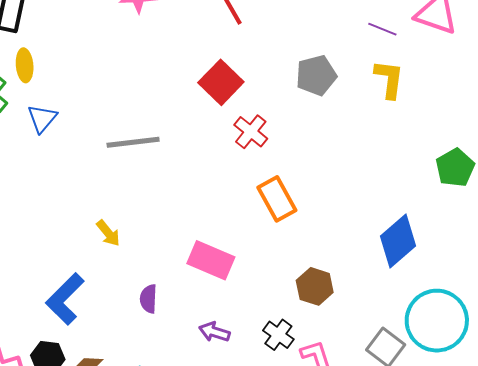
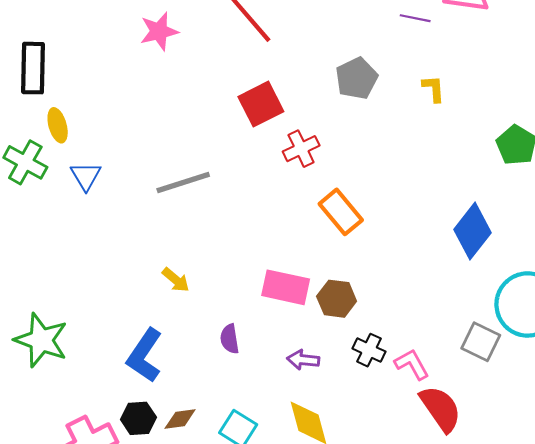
yellow L-shape: (389, 79) -> (433, 89), moved, size x0.7
red square: (221, 82) -> (261, 104), turned 30
red cross: (251, 132) -> (301, 149), turned 36
brown hexagon: (315, 286) -> (337, 299), moved

